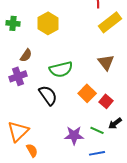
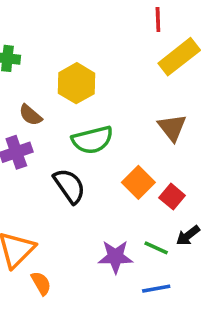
yellow hexagon: (48, 23) -> (76, 83), moved
brown semicircle: (26, 55) -> (30, 115), turned 96

